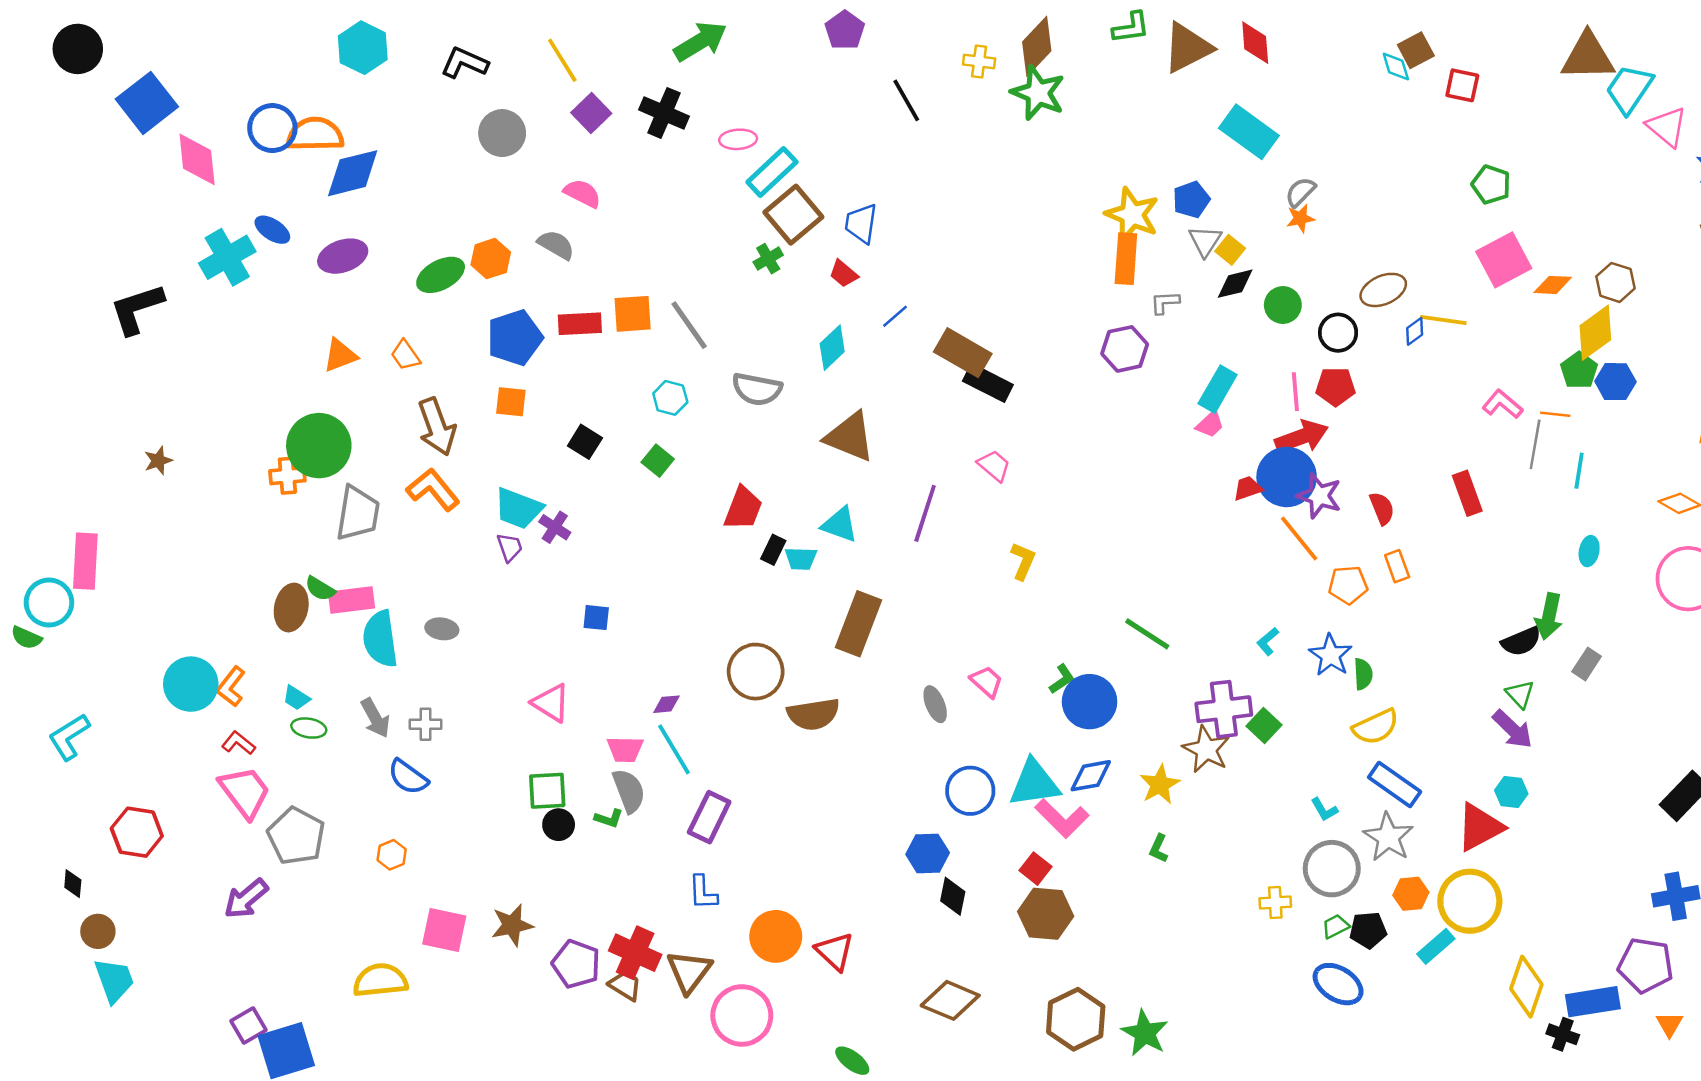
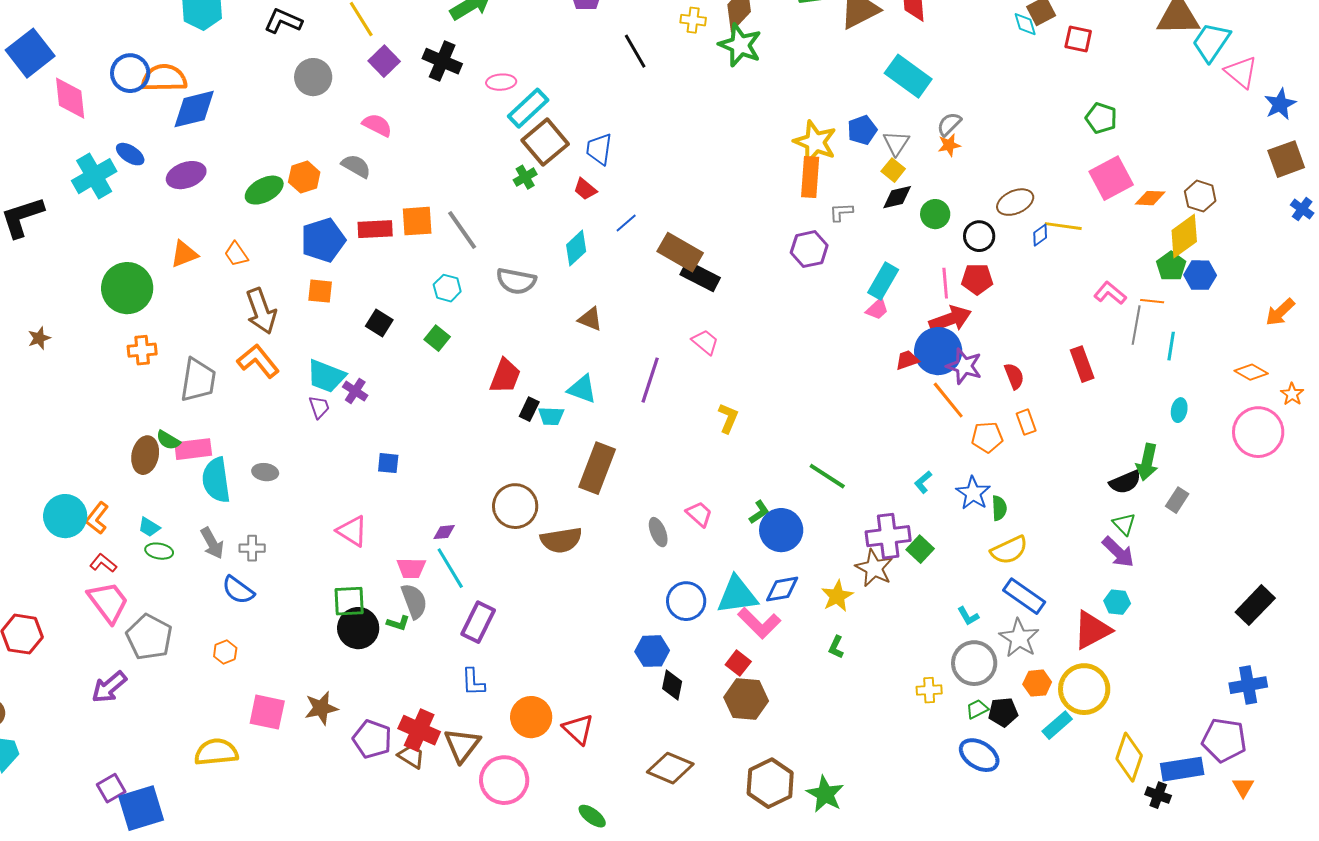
gray triangle: (1205, 241) -> (896, 143), moved
brown triangle: (850, 437) -> (590, 319), size x0.6
green circle: (319, 446) -> (127, 288), moved
black circle: (559, 825) -> (358, 628), size x1.6

